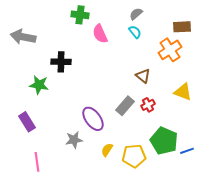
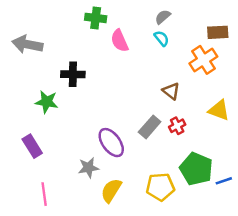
yellow semicircle: (107, 150) -> (111, 190), moved, size x1.5

